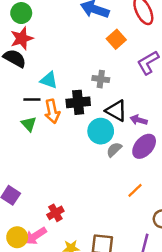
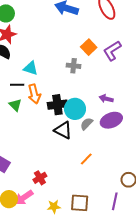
orange square: (116, 39) -> (89, 47), moved
black cross: (78, 102) -> (57, 105), moved
black triangle: (116, 111) -> (63, 130), moved
purple ellipse: (144, 146) -> (111, 120), turned 30
orange line: (135, 190) -> (86, 159), moved

